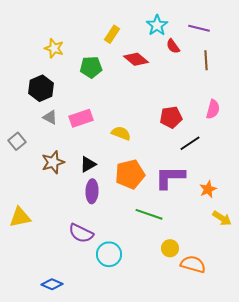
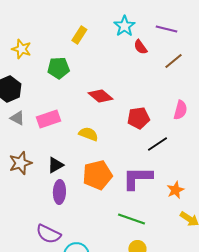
red diamond: (136, 59) -> (100, 96), moved
brown line: (206, 60) -> (173, 61), turned 54
green line: (149, 214) -> (131, 219), moved

